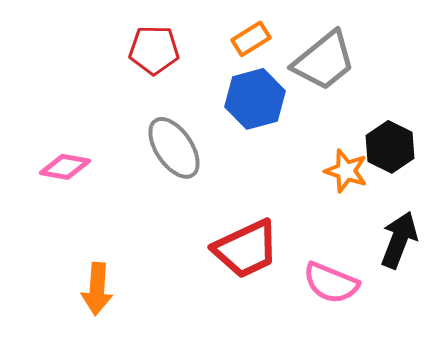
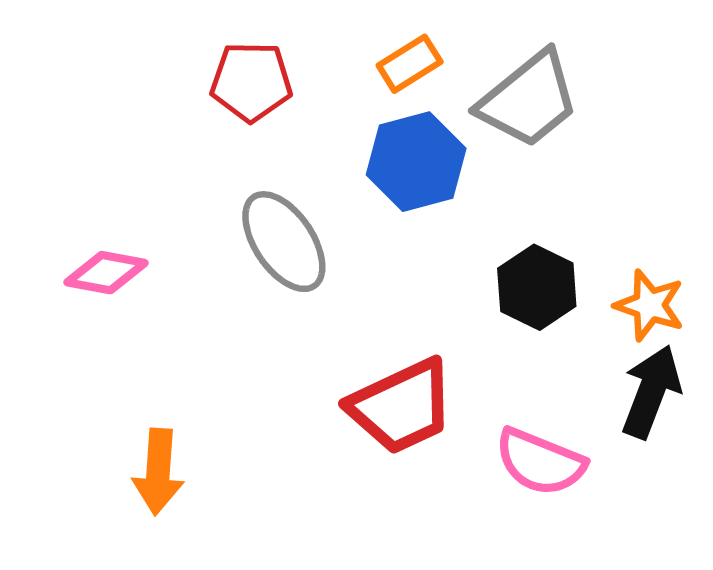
black hexagon: (390, 147) -> (537, 287), moved
orange star: (346, 171) -> (649, 305), moved

